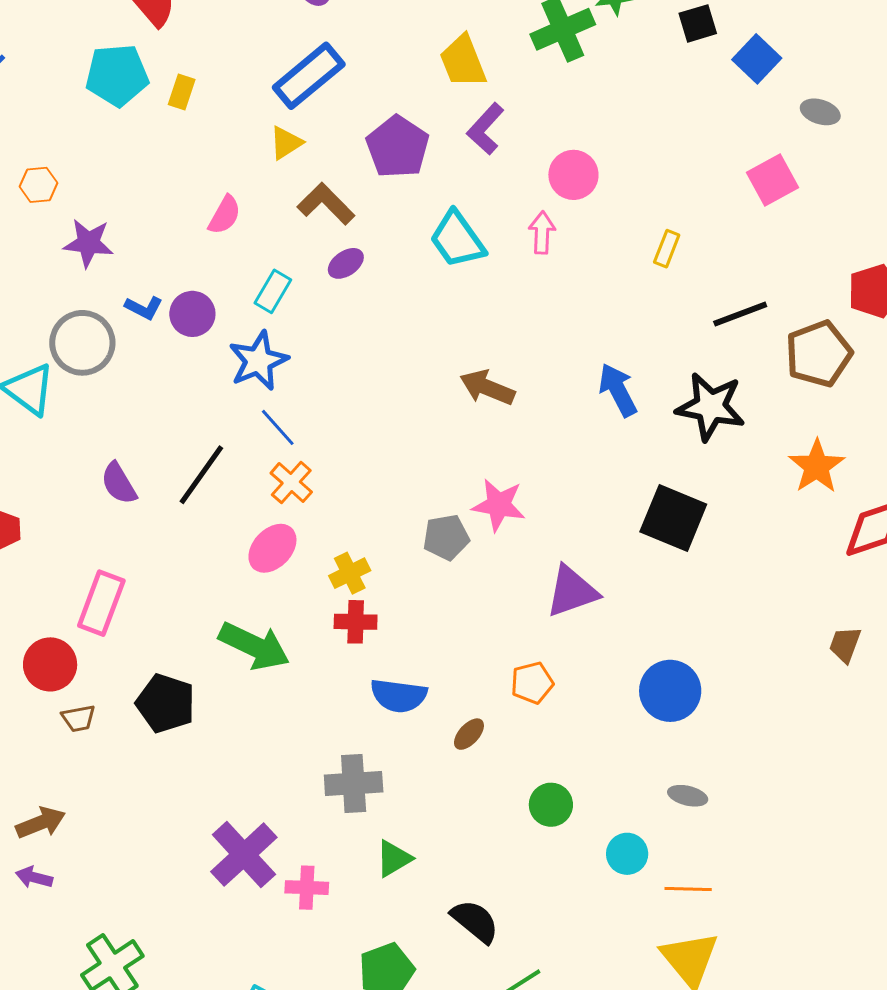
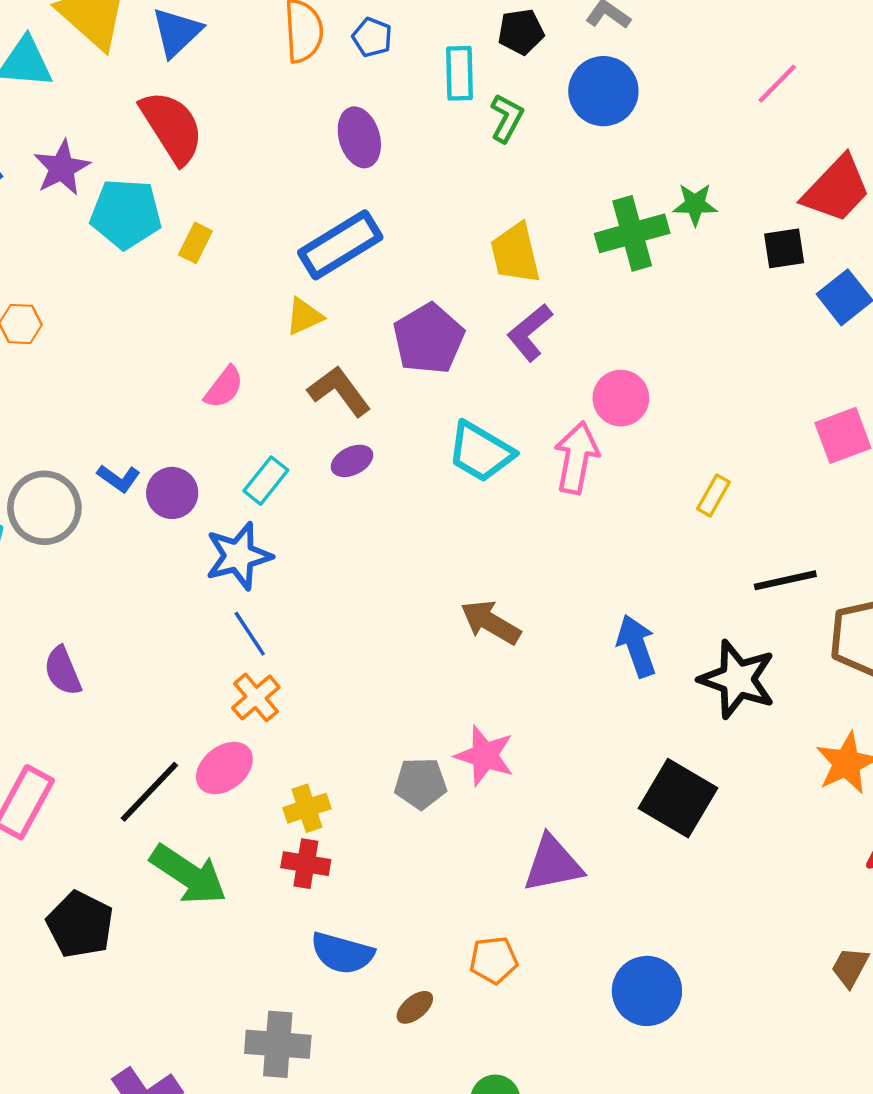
pink arrow: (542, 233) -> (576, 458), size x1.5
cyan trapezoid: (457, 239) -> (481, 452), turned -32
purple star: (88, 243) -> (62, 168), moved, turned 30
black line: (201, 475) -> (149, 792), moved

